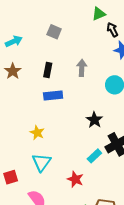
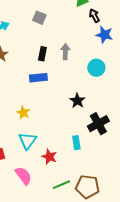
black rectangle: (48, 70) -> (42, 54), moved
cyan rectangle: (94, 156) -> (76, 143), moved, turned -56
red star: (75, 179) -> (49, 157), moved

